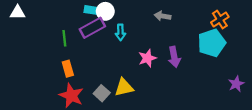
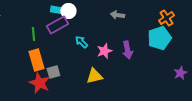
cyan arrow: (120, 32) -> (81, 42), moved, turned 136
orange rectangle: (68, 69) -> (36, 60), size x1.5
yellow triangle: (124, 87) -> (94, 76), moved
gray square: (102, 93) -> (53, 72), moved, turned 32

